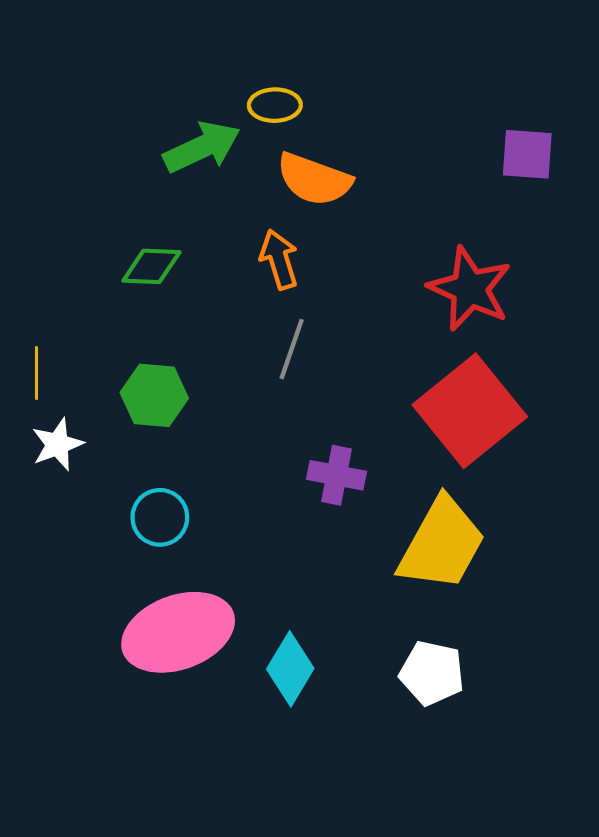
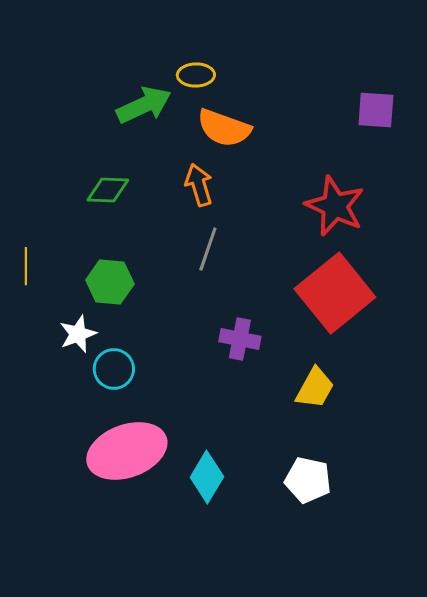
white star: (57, 444) -> (78, 334), moved
yellow trapezoid: (442, 544) -> (315, 388), size x0.6

